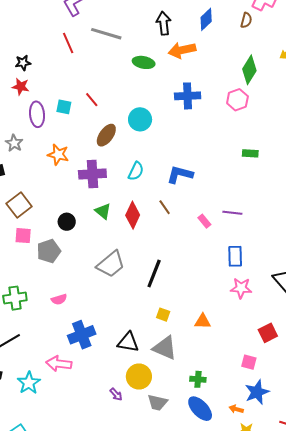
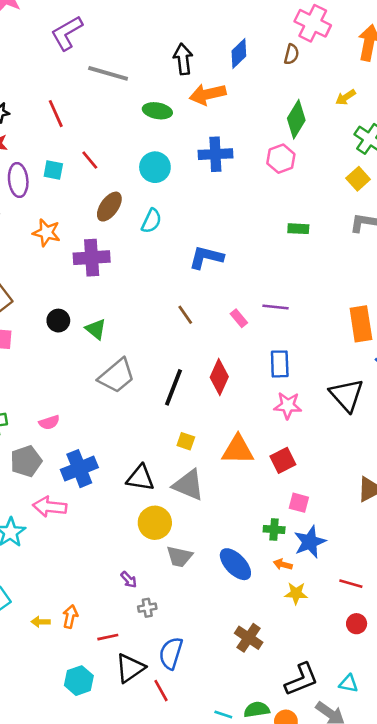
red line: (68, 43) -> (56, 114), moved
cyan circle: (140, 119) -> (155, 167), moved
cyan semicircle: (136, 171) -> (152, 221), moved
brown line: (165, 207) -> (185, 315), moved
green triangle: (103, 211) -> (96, 329), moved
red diamond: (133, 215) -> (219, 377), moved
gray pentagon: (49, 251) -> (26, 461), moved
orange triangle: (203, 321) -> (238, 450), size x1.5
red square: (268, 333) -> (283, 460), moved
green cross: (198, 379) -> (274, 529), moved
purple arrow: (116, 394) -> (129, 580), moved

